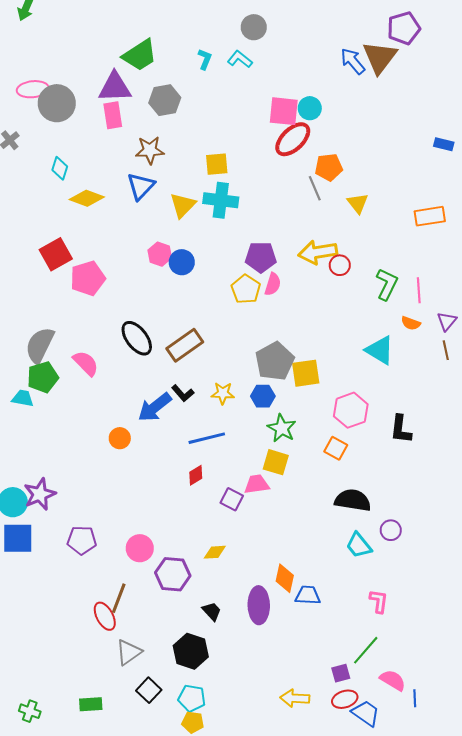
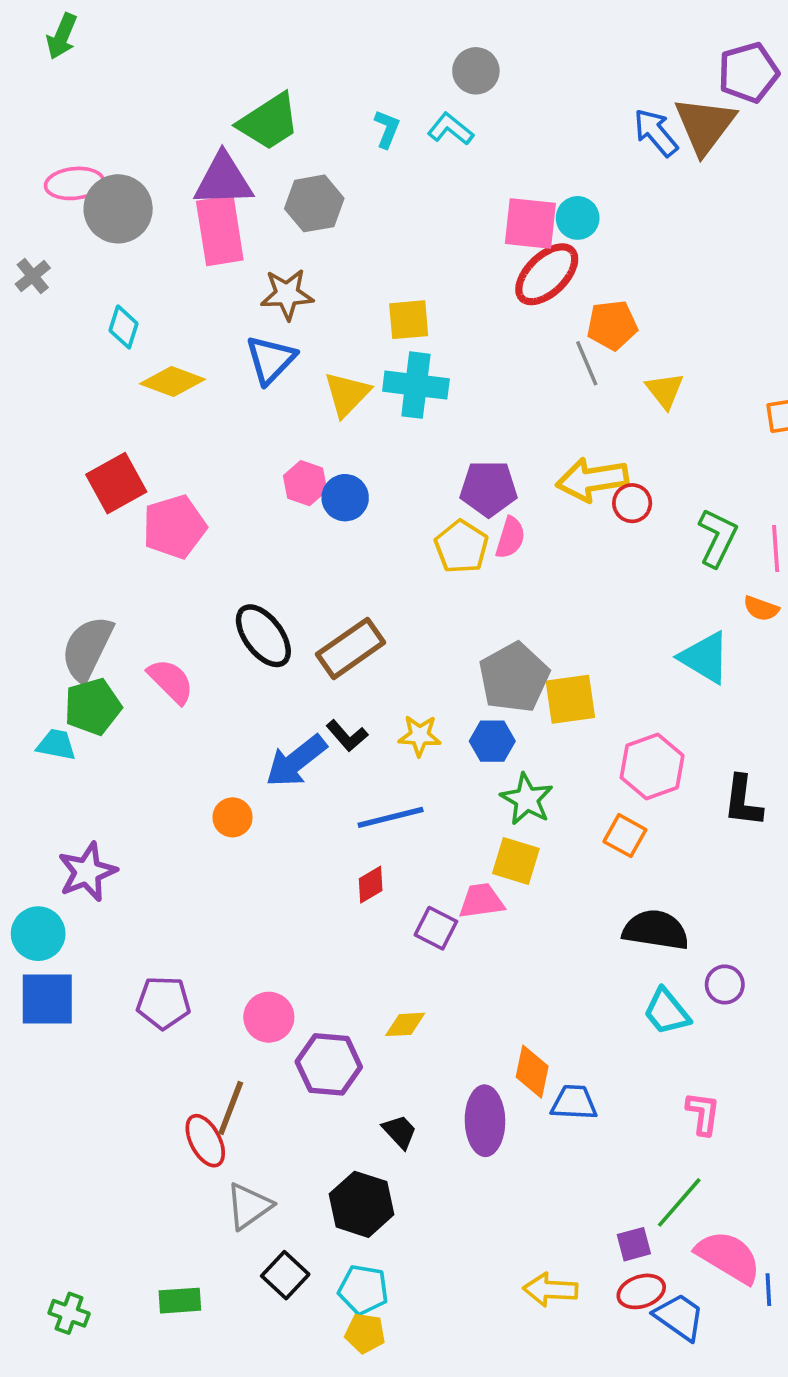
pink rectangle: (113, 115) -> (220, 231), size x1.4
purple star: (40, 494) -> (87, 872), moved
pink semicircle: (393, 680) -> (728, 1257), size x1.4

